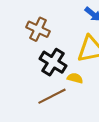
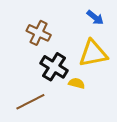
brown line: (52, 96) -> (30, 102), moved

